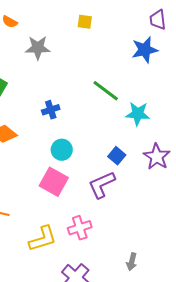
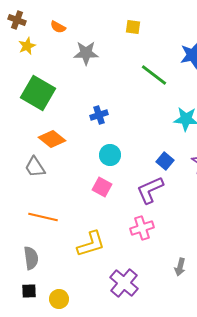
green line: (106, 91) -> (154, 75), moved
pink square: (54, 182) -> (102, 187), size x0.7
pink cross: (80, 228) -> (142, 228), moved

